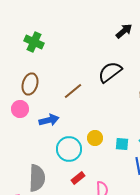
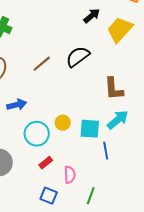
brown line: (73, 91) -> (42, 64), moved
cyan square: (122, 144) -> (90, 129), size x1.5

